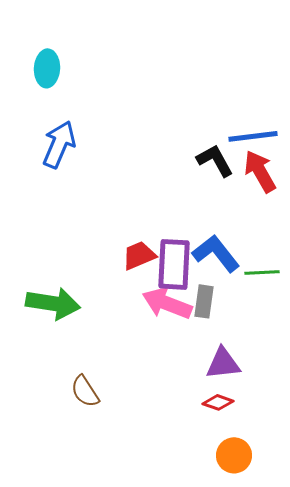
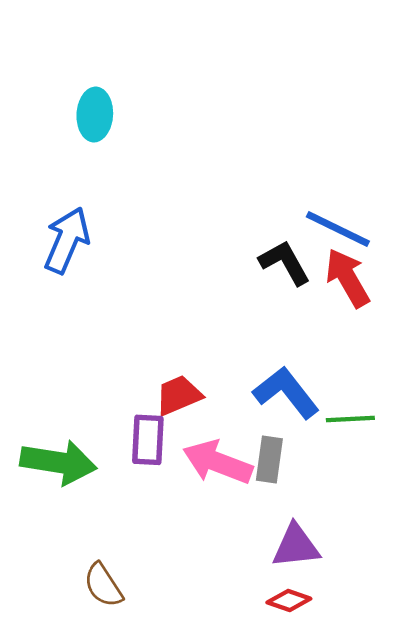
cyan ellipse: (47, 68) -> (95, 115), moved
blue line: (253, 136) -> (338, 229), turned 33
purple rectangle: (174, 264) -> (148, 440), moved, size x0.7

